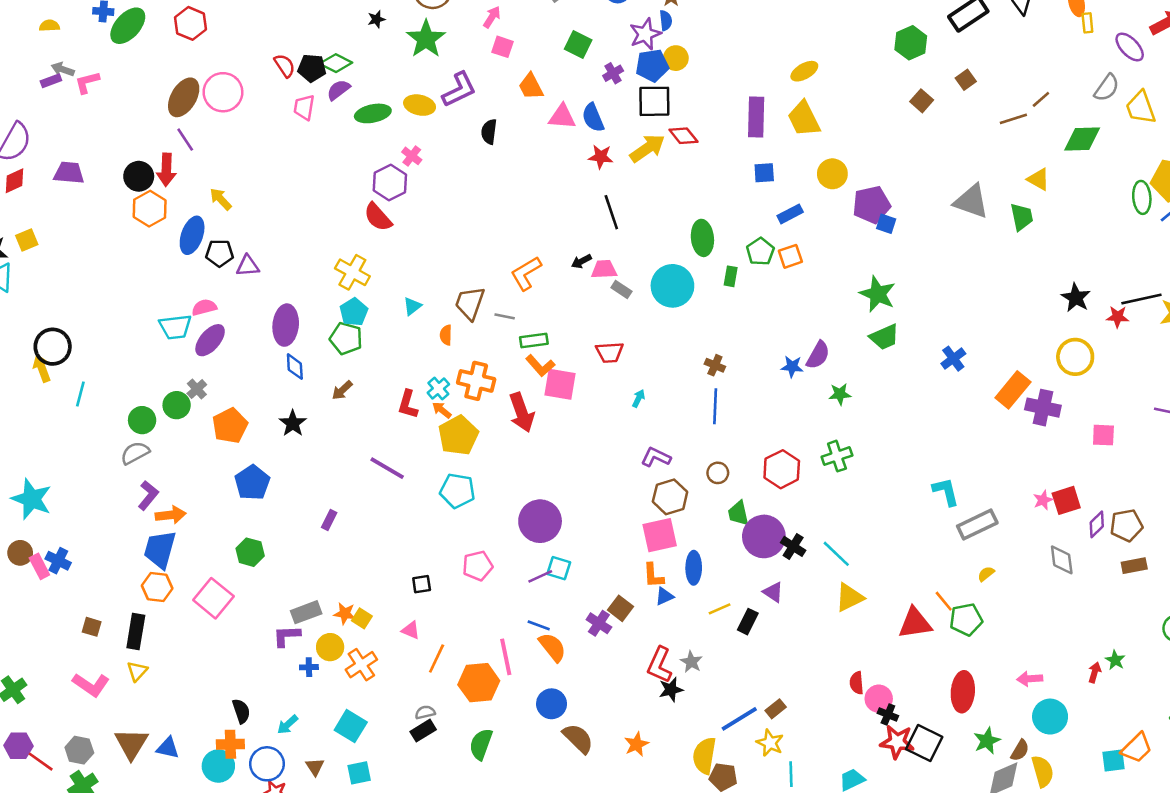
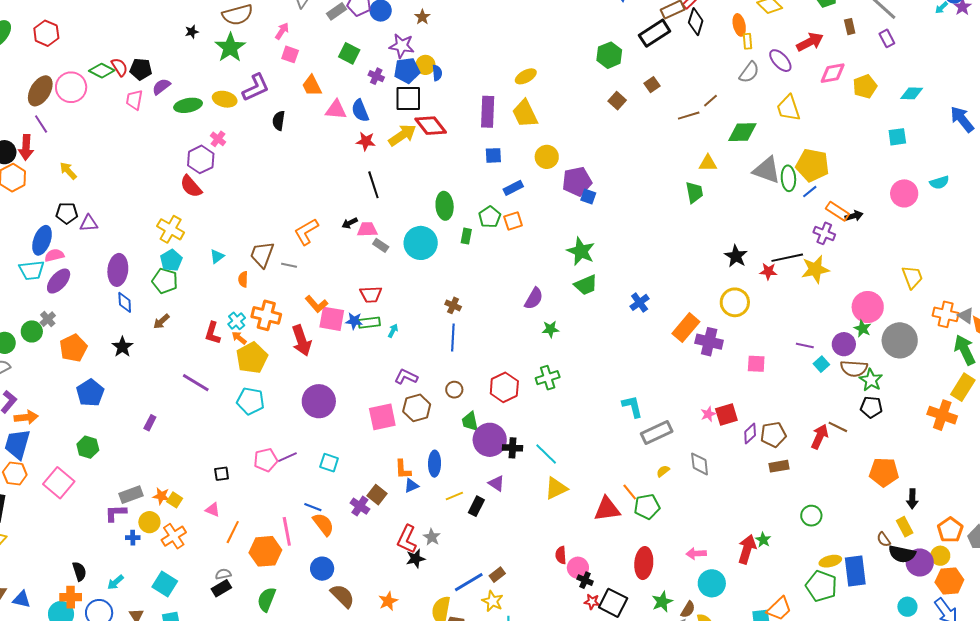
blue semicircle: (666, 21) -> (437, 73), moved
purple star: (645, 34) -> (402, 46), turned 30
green diamond: (336, 63) -> (102, 71), moved
purple cross: (613, 73) -> (376, 76), turned -35
gray semicircle: (1107, 88) -> (749, 72), moved
red diamond: (683, 136) -> (431, 126), size x1.4
yellow triangle: (1039, 179) -> (708, 163), turned -30
gray triangle: (971, 201) -> (767, 170), moved
blue ellipse: (192, 235) -> (42, 240), moved
green rectangle: (534, 341) -> (369, 323), moved
blue star: (792, 367) -> (354, 321), moved
purple circle: (540, 521) -> (319, 401), moved
pink square: (660, 535) -> (382, 417), moved
black cross: (793, 546) -> (512, 448), turned -30
gray diamond: (1062, 560) -> (700, 464), moved
purple line: (540, 576) -> (287, 457), moved
red arrow: (1095, 672) -> (747, 549), size x1.8
red star: (897, 742) -> (592, 602), size x0.6

